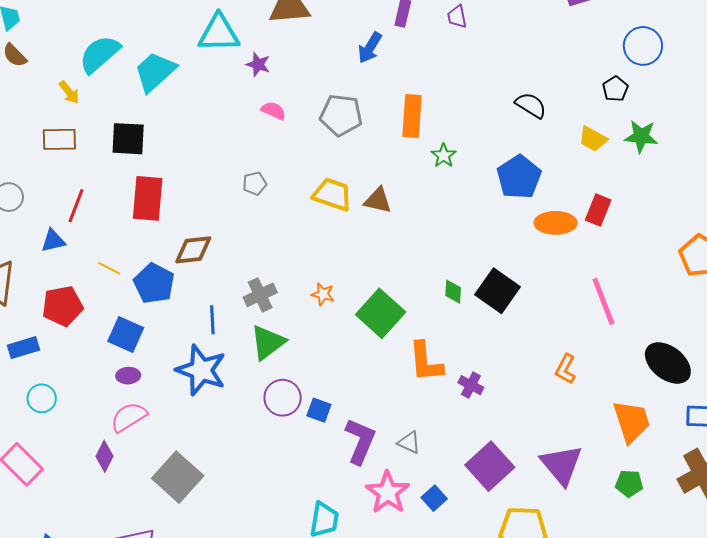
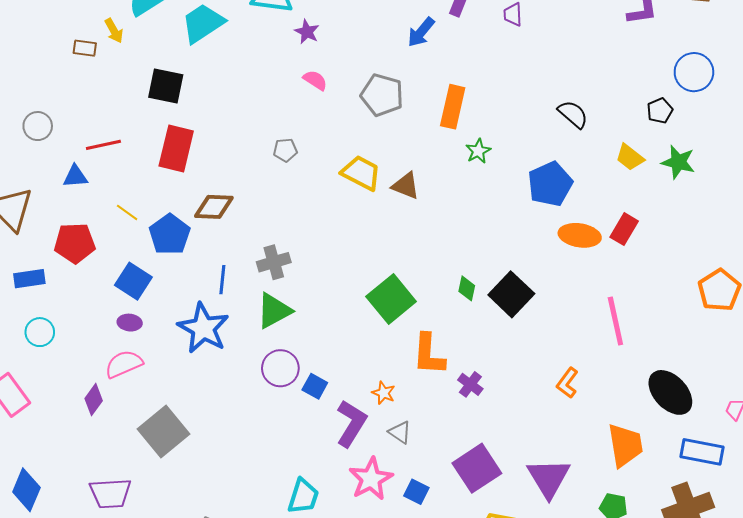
brown rectangle: (59, 139) -> (85, 48), moved, size x0.7
red line: (76, 206) -> (103, 145), turned 48
orange star: (323, 294) -> (384, 393), moved
blue square: (434, 498) -> (416, 492), turned -30

